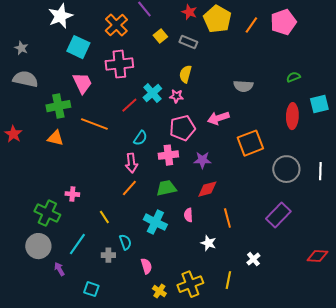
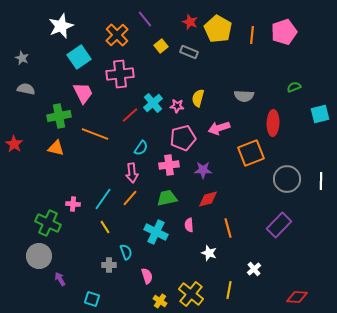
orange line: (251, 25) -> (252, 35), turned -30
cyan square: (78, 47) -> (79, 57), turned 30
yellow semicircle: (185, 74) -> (198, 98), moved
gray semicircle: (25, 79) -> (26, 89), size x0.7
red ellipse: (292, 116) -> (273, 123), moved
cyan line: (77, 244) -> (103, 199), moved
red diamond: (317, 256) -> (297, 297), moved
yellow cross: (190, 284) -> (191, 294), turned -30

